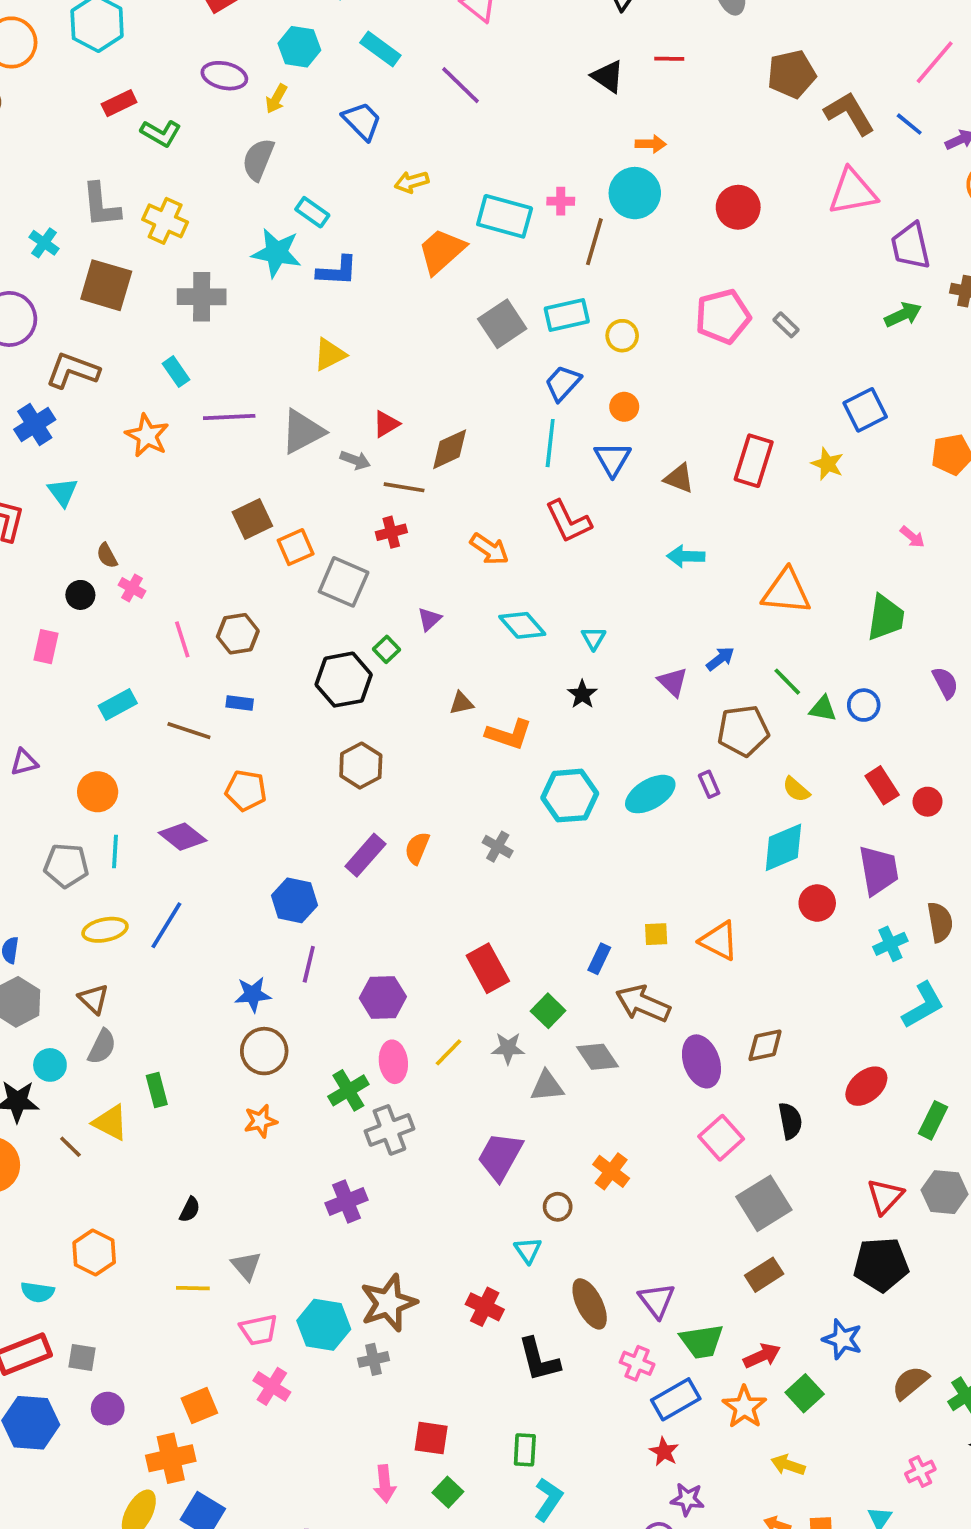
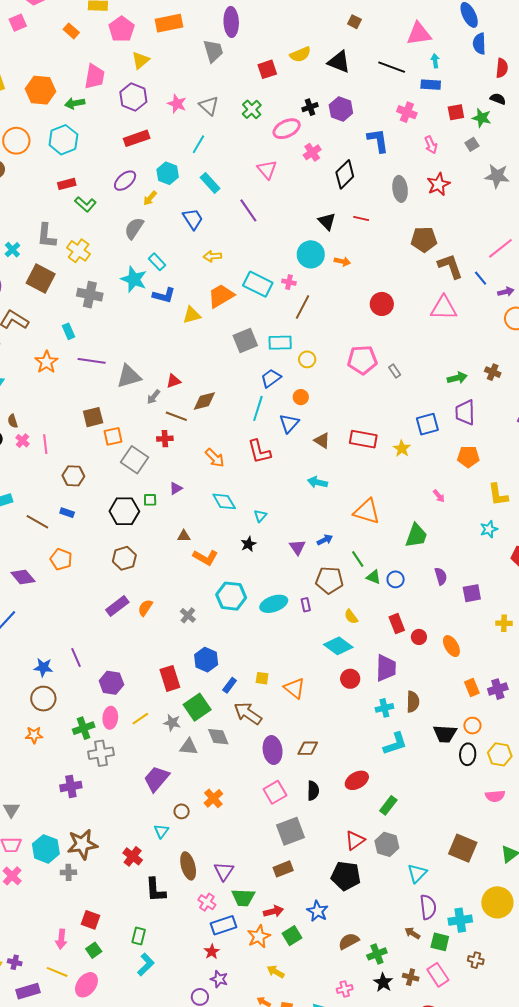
purple ellipse: (224, 76) -> (125, 181), turned -65
cyan circle: (635, 193) -> (311, 254), moved
purple trapezoid: (911, 246) -> (465, 412), moved
yellow triangle: (330, 355) -> (192, 315), moved
gray arrow: (355, 460) -> (153, 397), turned 98
red rectangle: (754, 461) -> (363, 439), turned 72
pink line: (182, 639) -> (45, 444), moved
green square: (386, 649) -> (150, 500), turned 32
cyan diamond: (783, 847) -> (338, 646), turned 48
blue hexagon: (295, 900) -> (206, 660), moved
purple line: (309, 964) -> (76, 657), turned -48
green square: (548, 1011) -> (197, 707), size x1.5

